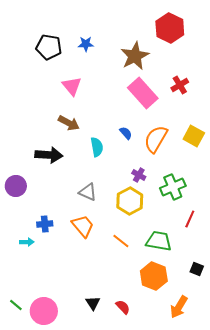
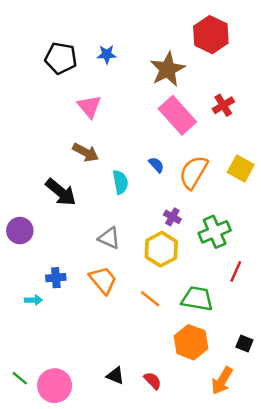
black arrow: (49, 155) -> (61, 192), turned 36
black square: (197, 269) -> (244, 343), moved
black triangle: (93, 303) -> (115, 376), turned -35

